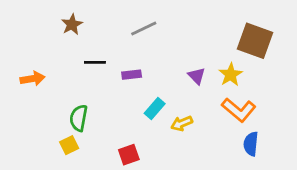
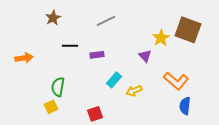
yellow star: (231, 75) -> (161, 38), moved

